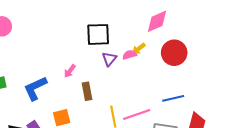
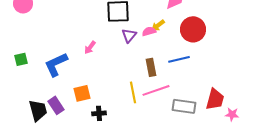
brown rectangle: (87, 91) -> (151, 67), moved
blue line: (173, 98) -> (179, 59), moved

